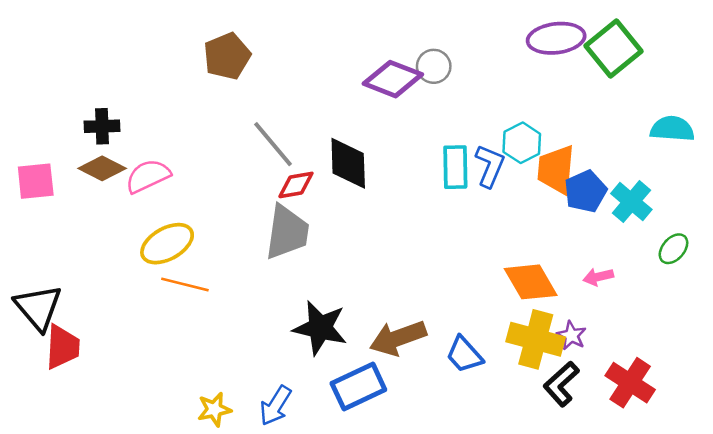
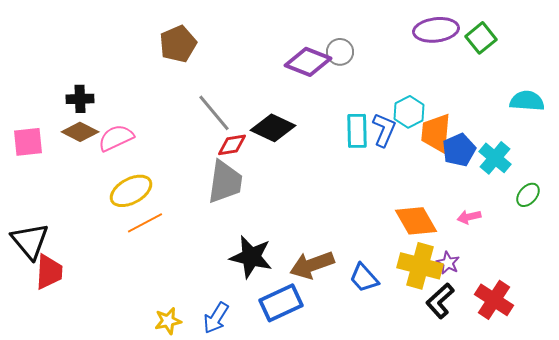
green square: (614, 48) -> (481, 38), size x0.7
black diamond: (348, 163) -> (273, 128), turned -63
orange line: (185, 284) -> (145, 223), turned -42

